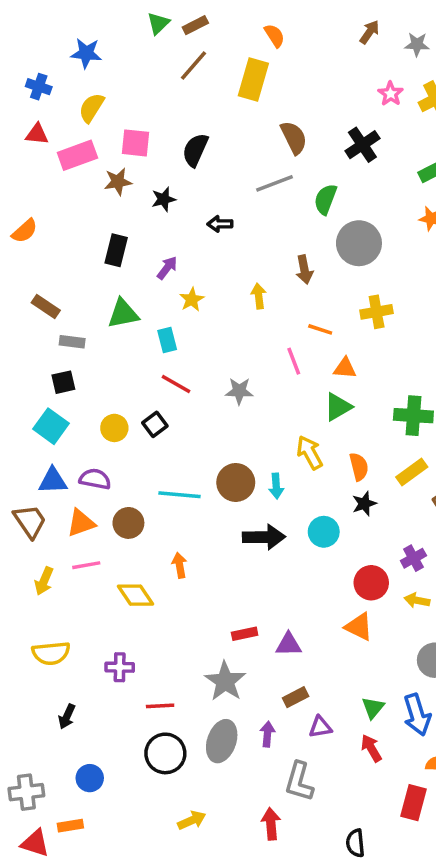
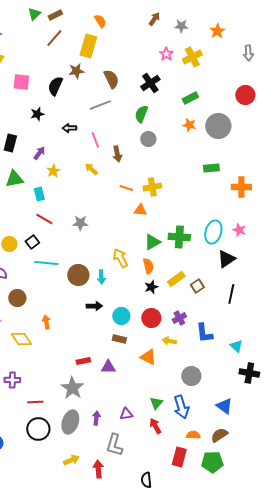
brown star: (118, 182) -> (76, 71), moved
green semicircle: (325, 199) -> (141, 114), moved
gray circle: (359, 243) -> (148, 139), size x0.6
yellow arrow: (259, 296) -> (91, 169), turned -40
yellow cross: (377, 312) -> (152, 187), moved
pink line: (294, 361) -> (95, 140), moved
green triangle: (338, 407) -> (152, 242), moved
yellow rectangle: (412, 472) -> (176, 279), moved
cyan line: (179, 495) -> (46, 263), moved
cyan circle: (324, 532) -> (121, 316), moved
black arrow: (264, 537) -> (94, 306), size x0.7
red circle: (371, 583) -> (151, 318), moved
yellow arrow: (417, 600) -> (169, 341), moved
brown rectangle: (296, 697) -> (119, 339), moved, turned 40
yellow arrow: (192, 820) -> (71, 460), moved

